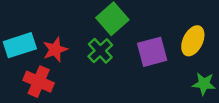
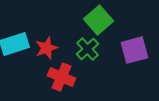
red cross: (39, 82) -> (61, 77), moved

